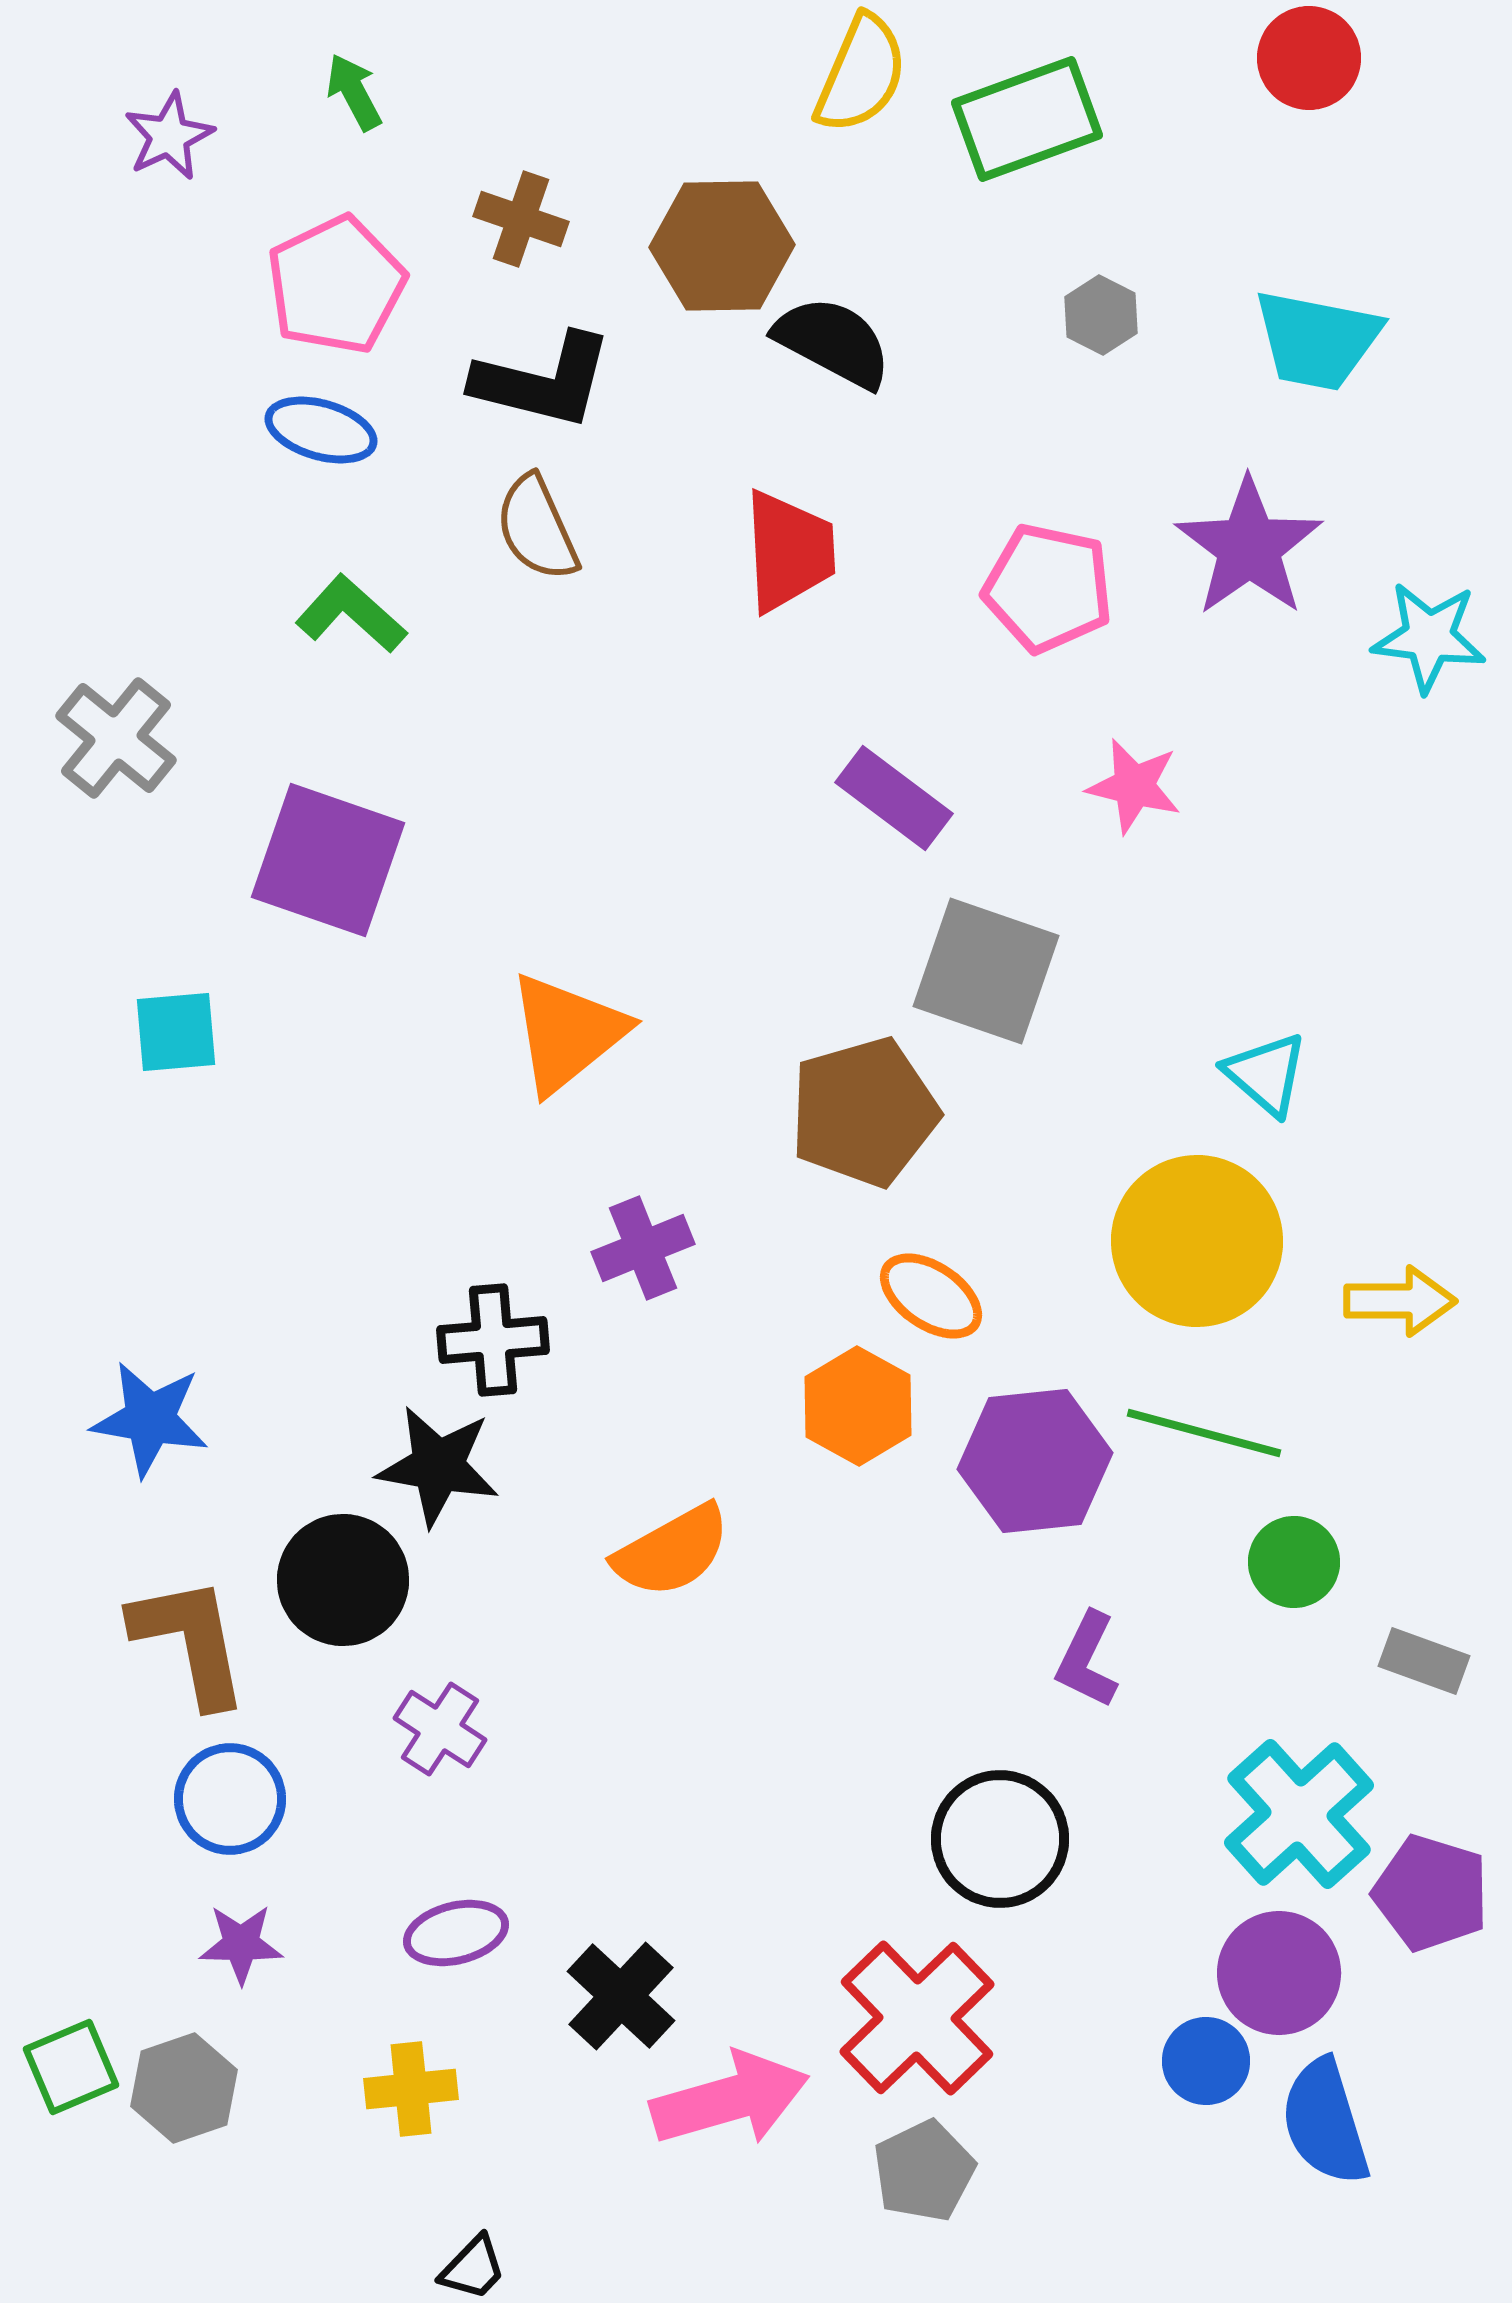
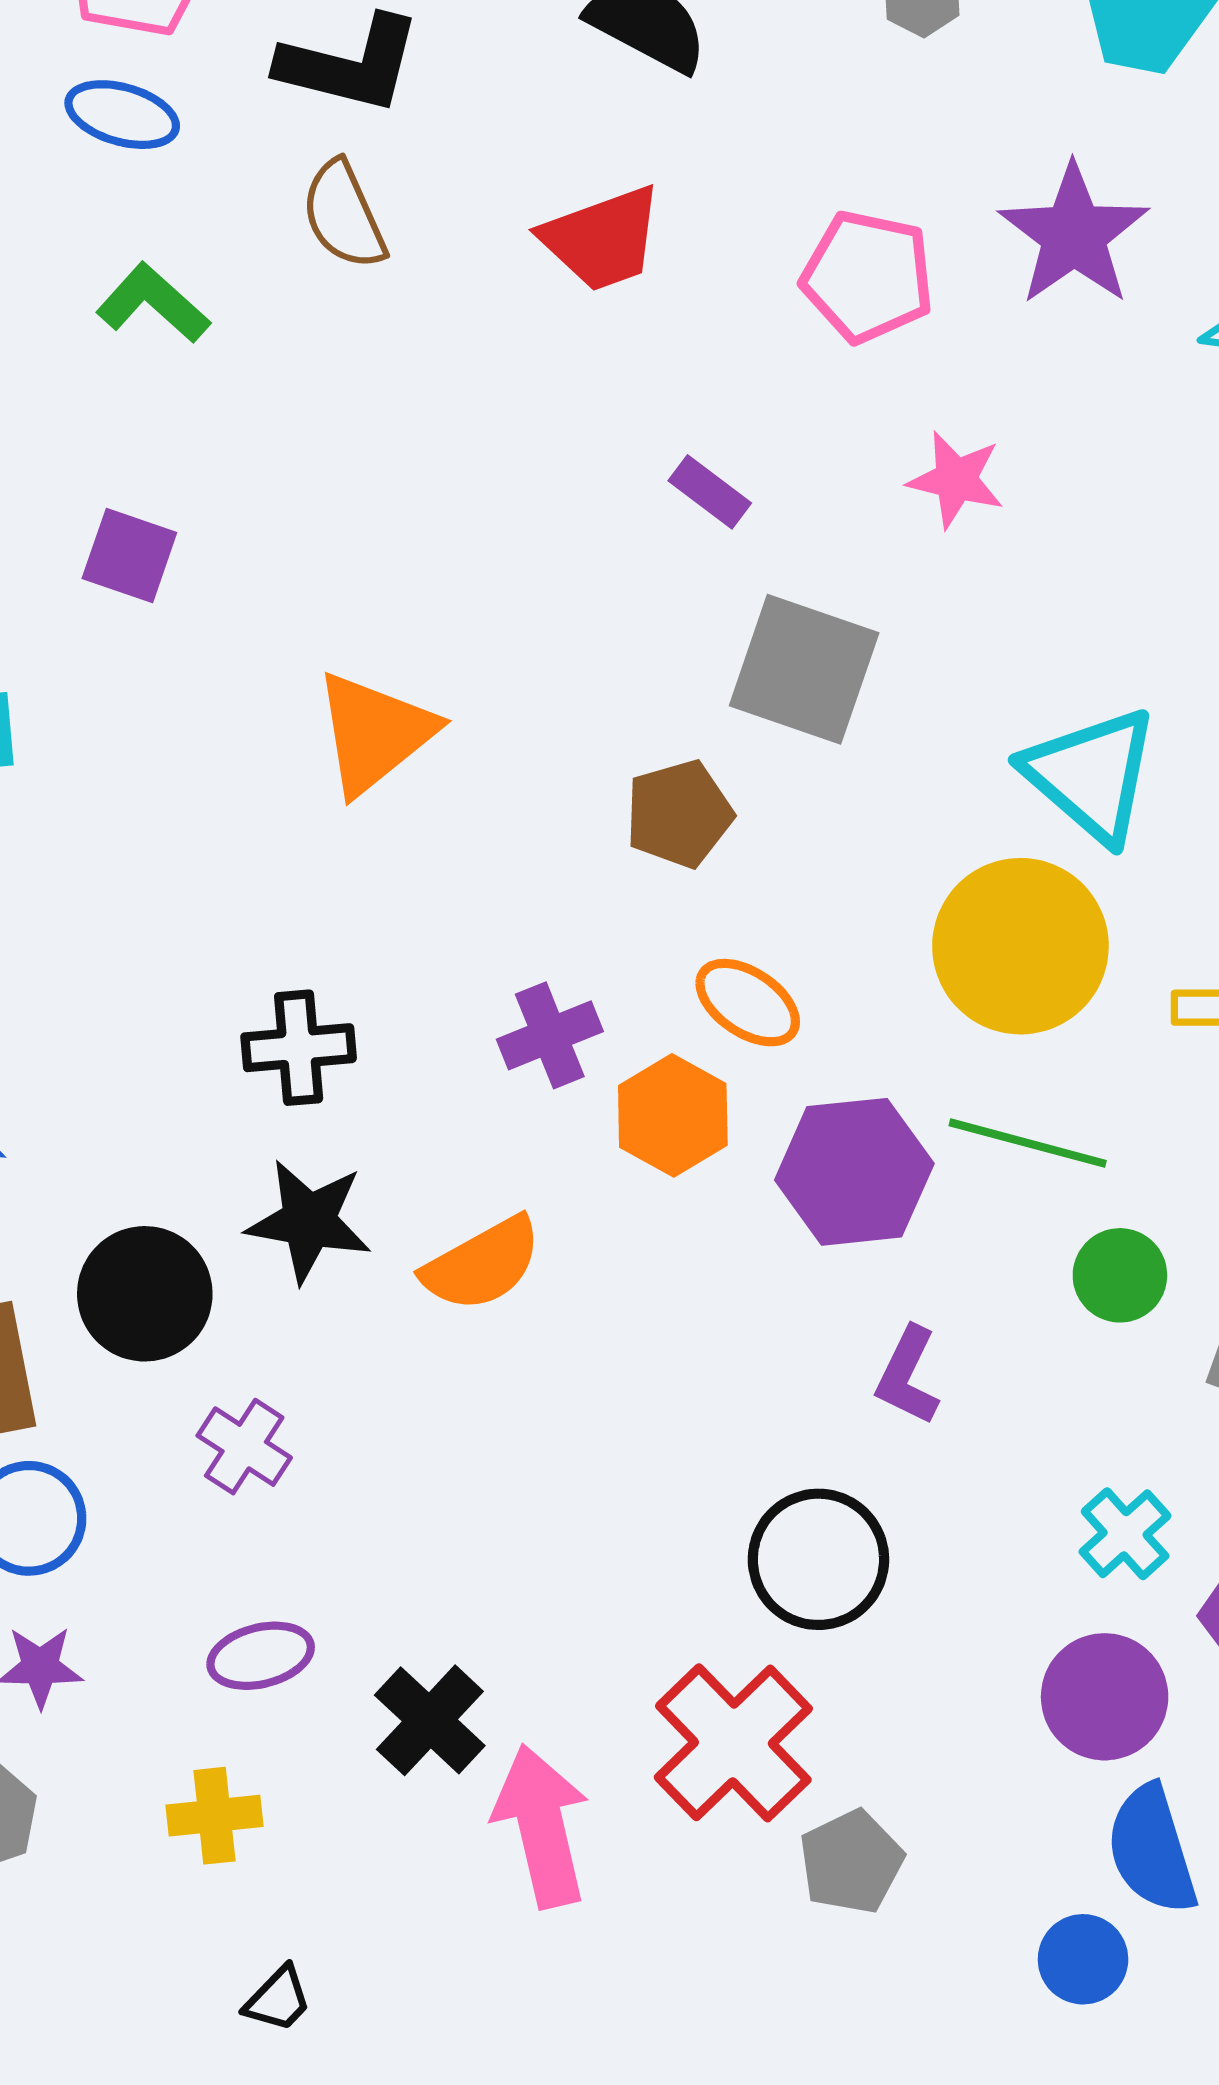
red trapezoid: (789, 551) -> (602, 239), turned 73
purple rectangle: (894, 798) -> (710, 492), size x0.7
purple square: (328, 860) -> (129, 555), size x0.6
cyan triangle: (1266, 1074) -> (1091, 775), size x1.6
brown pentagon: (864, 1112) -> (679, 814), size x0.7
purple cross: (643, 1248) -> (550, 1035), moved
black star: (438, 1466) -> (309, 1221), moved
cyan cross: (1299, 1814) -> (1125, 1534), size x0.6
blue circle: (1206, 2061) -> (1083, 1959), moved
pink arrow: (730, 2099) -> (542, 1826), turned -87
gray pentagon: (924, 2171) -> (851, 1862), moved

